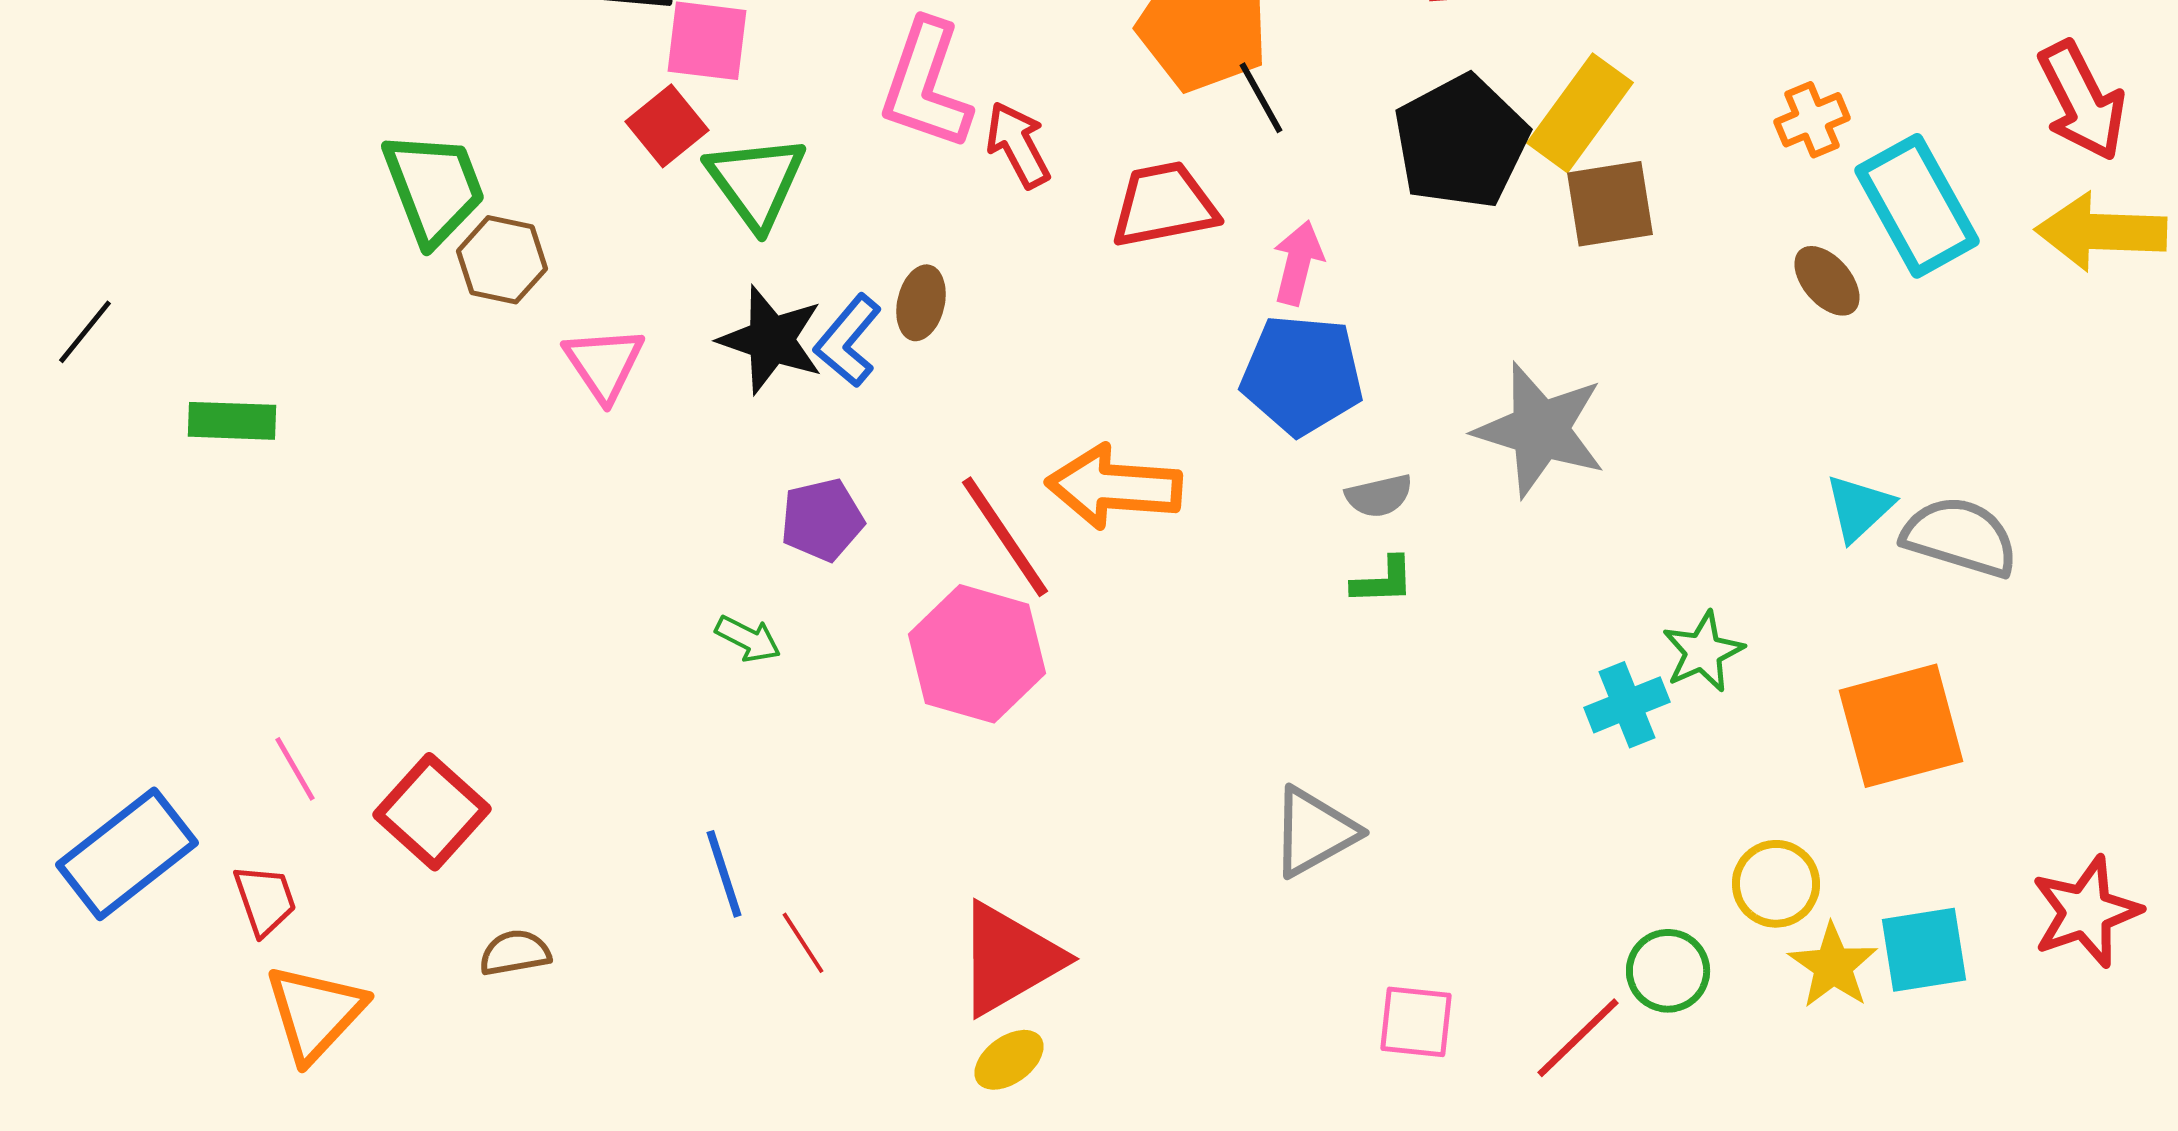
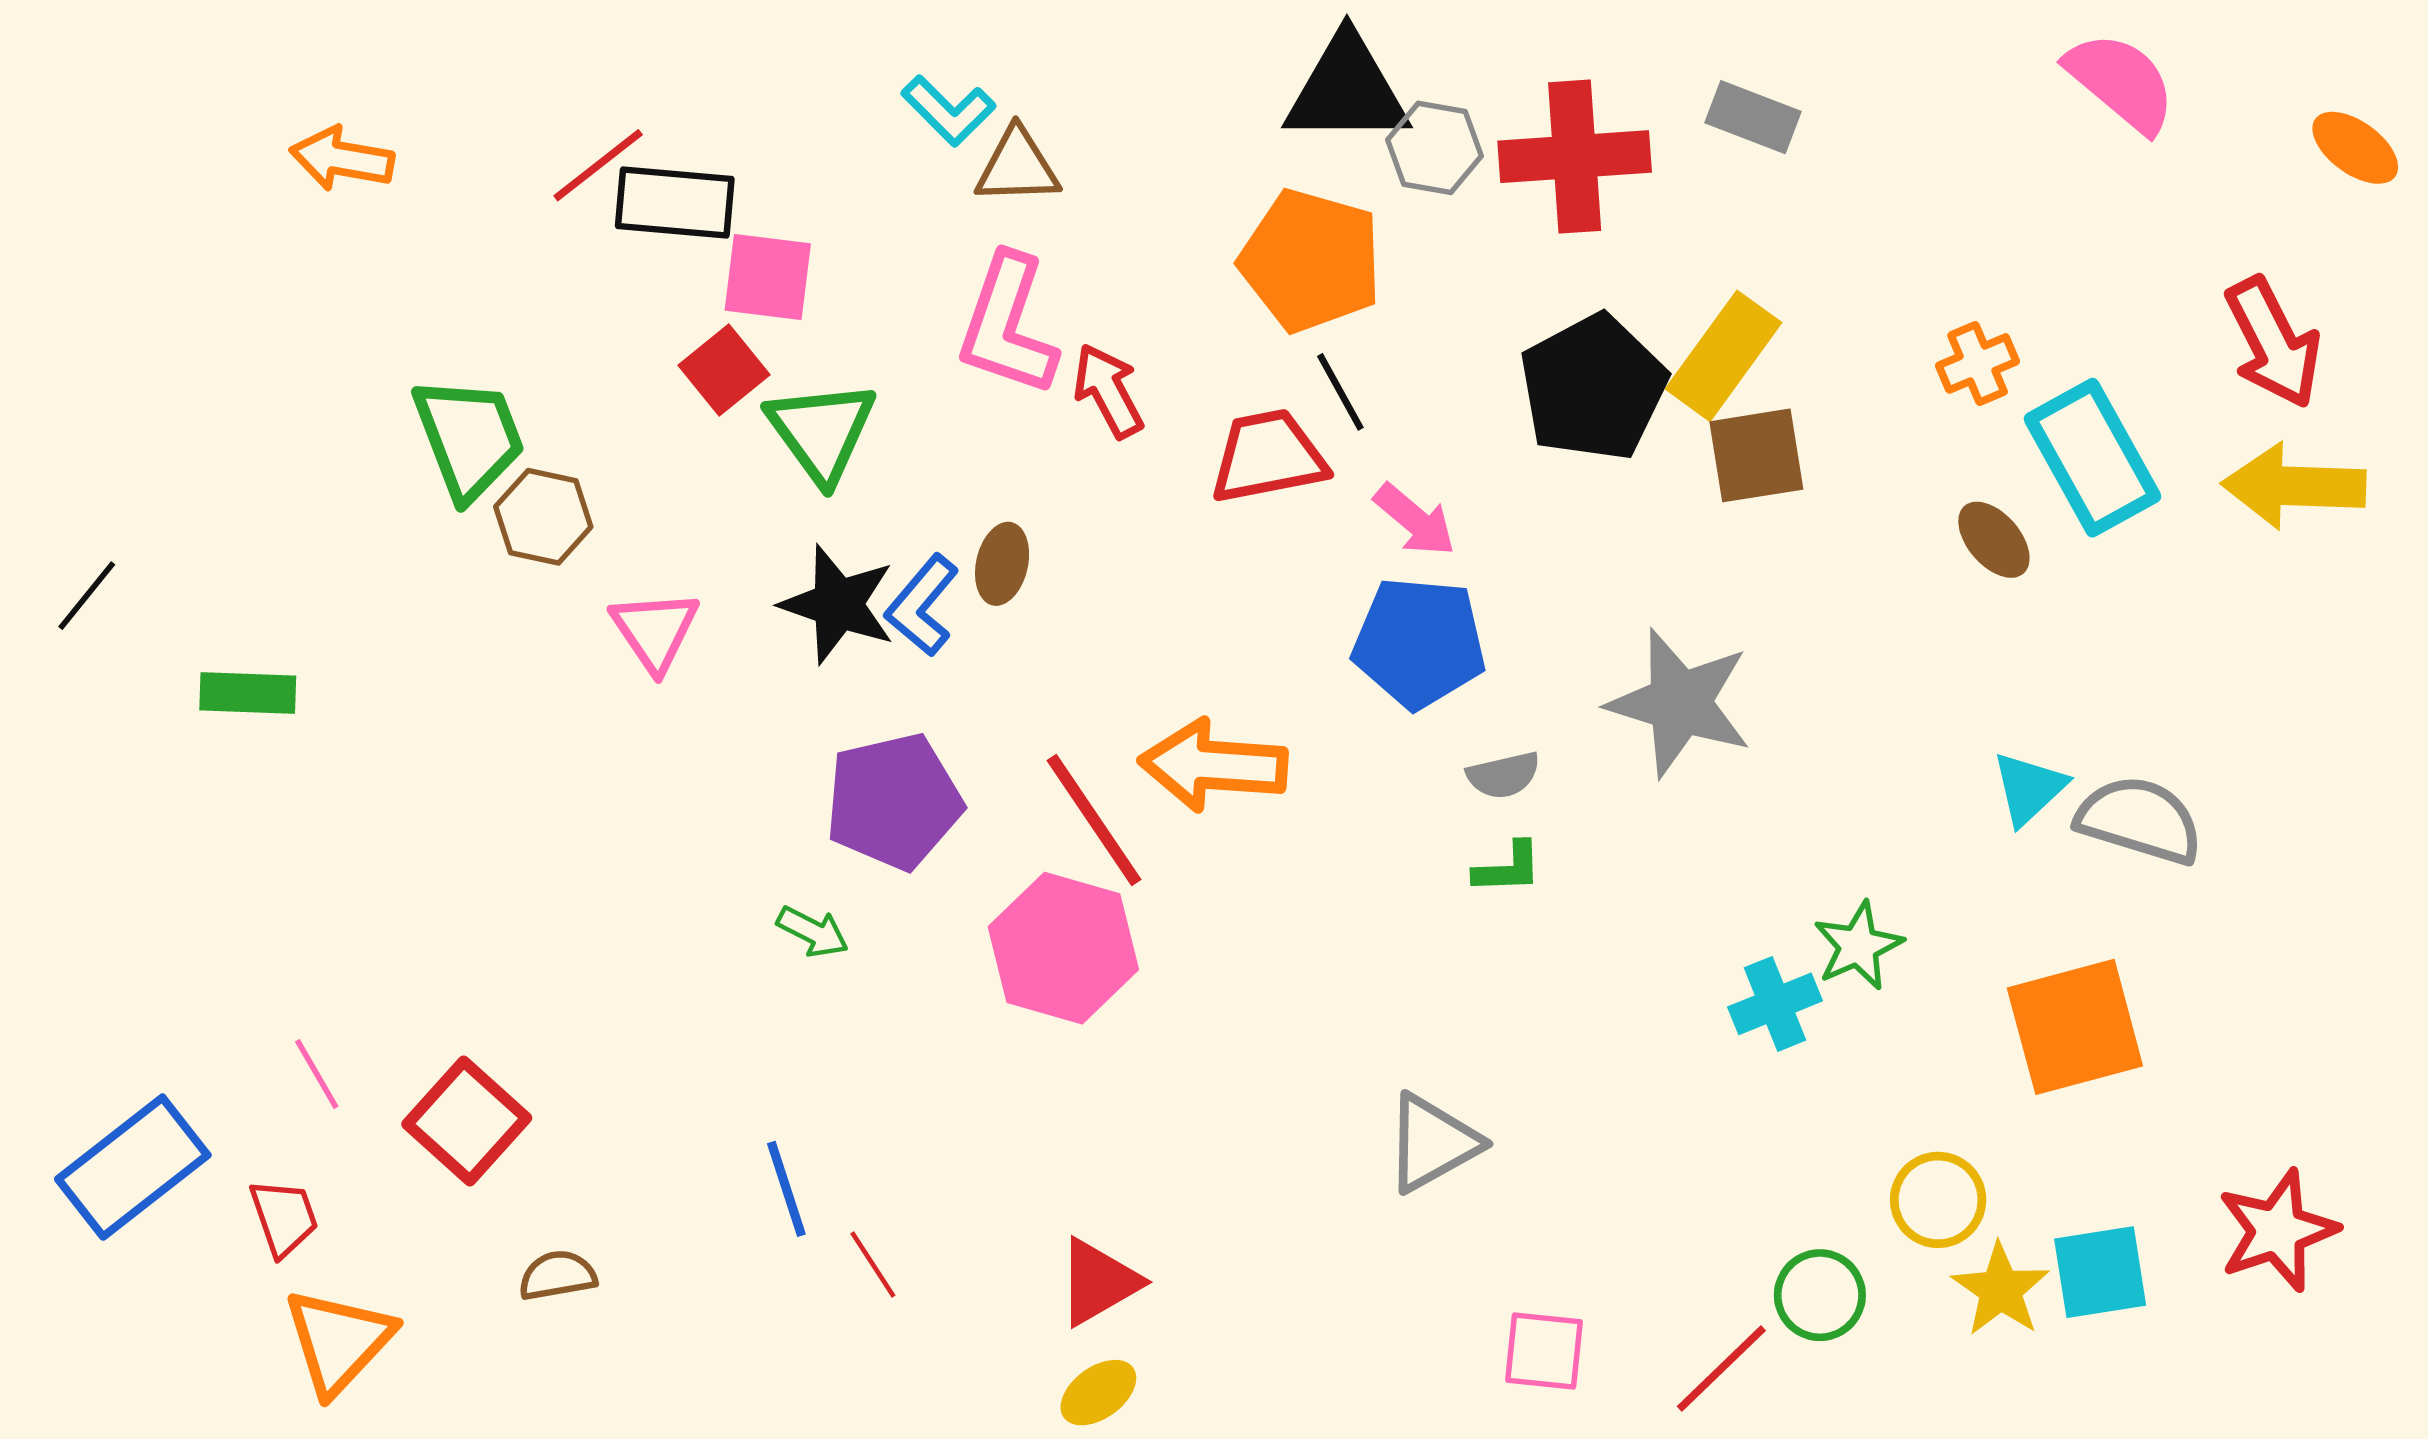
black line: (1261, 98) -> (1340, 392), moved
pink arrow: (1298, 263) -> (1415, 520), turned 116
purple pentagon: (822, 520) -> (894, 801), size x1.5
red triangle: (1009, 959) -> (1098, 1282), size x0.7

